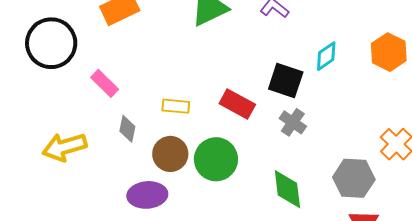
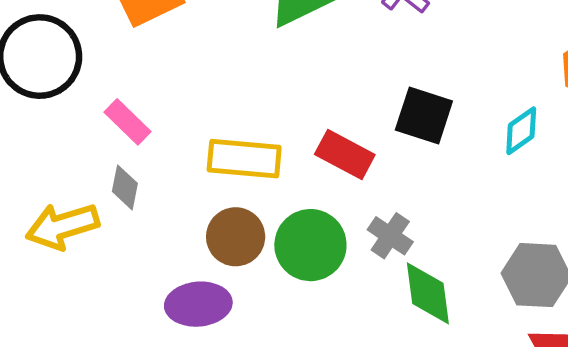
cyan diamond: (326, 56) -> (521, 131), moved
yellow rectangle: (176, 106) -> (244, 159), size x1.6
gray cross: (293, 122) -> (390, 236), moved
gray diamond: (127, 129) -> (125, 187), moved

